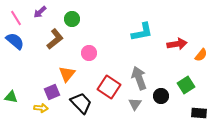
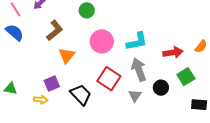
green circle: (72, 19) -> (87, 10), moved
cyan L-shape: (142, 32) -> (137, 41), moved
red arrow: (177, 44) -> (173, 52), moved
pink circle: (89, 53) -> (102, 41), moved, size x1.5
orange triangle: (67, 74) -> (67, 56), moved

